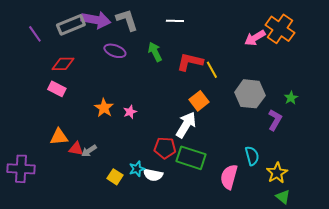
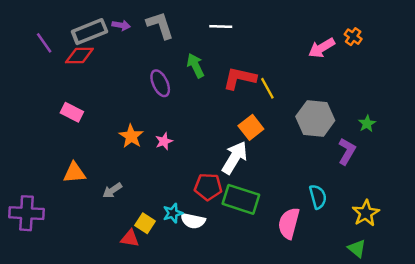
purple arrow: (96, 20) -> (121, 25), size x0.5
orange cross: (280, 29) -> (353, 37), size x0.5
purple ellipse: (115, 51) -> (160, 83), moved, turned 45
red diamond: (63, 64) -> (79, 55), moved
red triangle: (76, 149) -> (130, 238), moved
yellow star: (277, 173) -> (366, 213), moved

